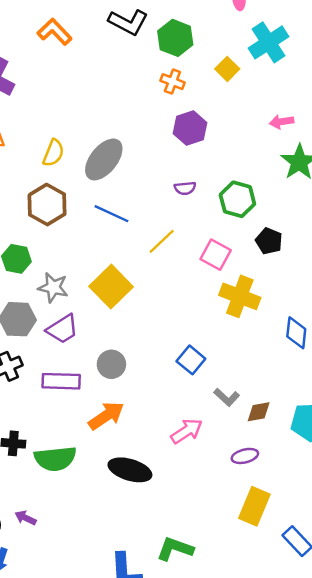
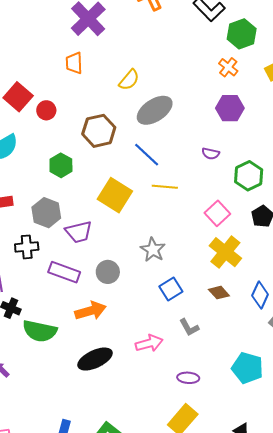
yellow semicircle: (53, 153) -> (129, 80), moved
yellow line: (162, 241) -> (165, 187), moved, turned 30
gray star: (53, 287) -> (153, 250), moved
yellow square: (111, 287) -> (115, 195), moved, turned -32
brown diamond: (259, 412) -> (219, 293), moved, turned 40
black ellipse: (130, 470) -> (95, 359), turned -60

